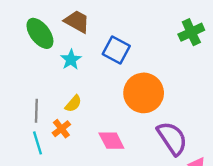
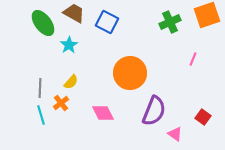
blue square: (116, 50) -> (107, 22), moved
purple semicircle: (172, 138) -> (154, 111), turned 56

